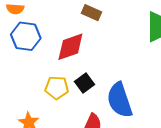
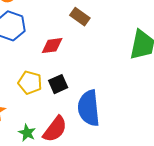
red diamond: (70, 47) -> (52, 46), size x0.7

